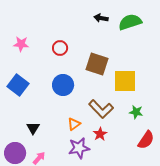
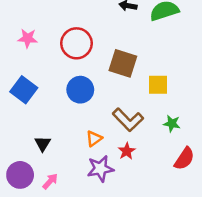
red circle: (60, 48) -> (76, 43), size x1.6
yellow square: (125, 81) -> (158, 85), size x0.7

